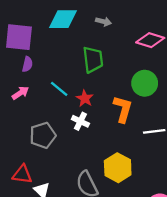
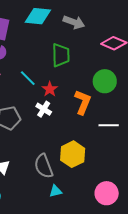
gray arrow: (103, 22) -> (74, 22), size x1.5

